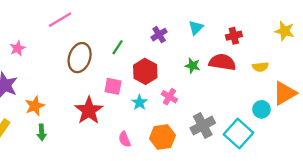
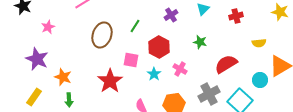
red semicircle: (222, 62) -> (226, 64), moved, turned -40
orange star: (35, 106) -> (63, 77), turned -30

